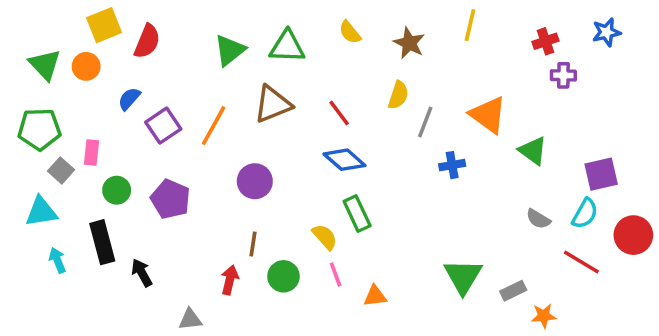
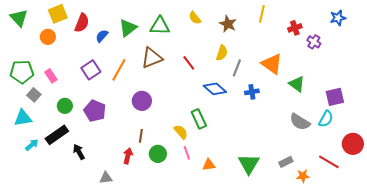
red cross: (545, 41) -> (295, 28), moved
green triangle: (45, 65) -> (19, 18), moved
purple cross: (563, 75) -> (314, 42), turned 32
blue semicircle: (129, 99) -> (102, 36), moved
pink rectangle: (92, 153) -> (51, 76), moved, turned -40
blue diamond: (345, 160) -> (215, 89), moved
gray semicircle: (538, 219) -> (300, 122), size x1.5
red circle: (633, 235) -> (353, 144), moved
black rectangle: (102, 242) -> (57, 135), turned 70
cyan arrow: (57, 260) -> (32, 145), turned 72
red line: (581, 262) -> (329, 162), moved
green triangle: (463, 276) -> (249, 164), moved

